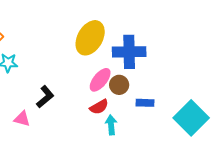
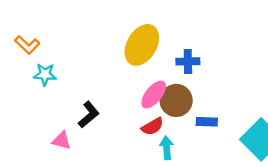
blue cross: (129, 52) -> (188, 61), size x0.6
brown circle: (119, 85) -> (176, 100), size x1.4

